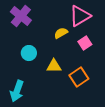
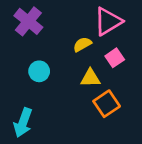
yellow triangle: (54, 66) -> (90, 78), moved

